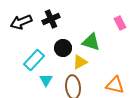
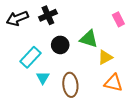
yellow triangle: (80, 62) -> (105, 57), moved

